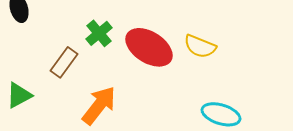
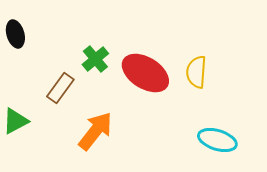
yellow semicircle: (200, 46) -> (196, 72), turned 72

